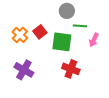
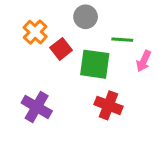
gray circle: (67, 11) -> (86, 17), moved
orange cross: (20, 35) -> (35, 32), moved

